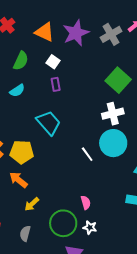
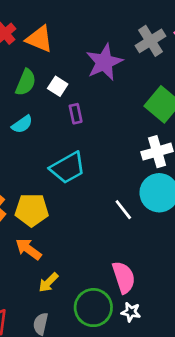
orange triangle: (45, 32) -> (39, 39), moved
purple star: (76, 33) -> (104, 62), moved
white square: (53, 62) -> (58, 86), moved
cyan trapezoid: (49, 123) -> (68, 168), turned 104
pink semicircle: (86, 203) -> (124, 277), size x1.6

